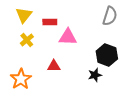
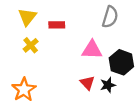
gray semicircle: (110, 16) -> (110, 17), moved
pink triangle: (68, 37) -> (92, 50), moved
red triangle: (54, 66) -> (87, 83), moved, turned 48

